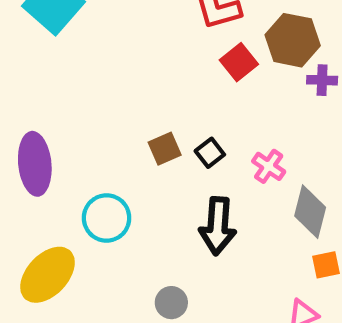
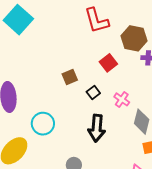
red square: (239, 62) -> (108, 63), moved
brown square: (165, 149) -> (70, 77), moved

